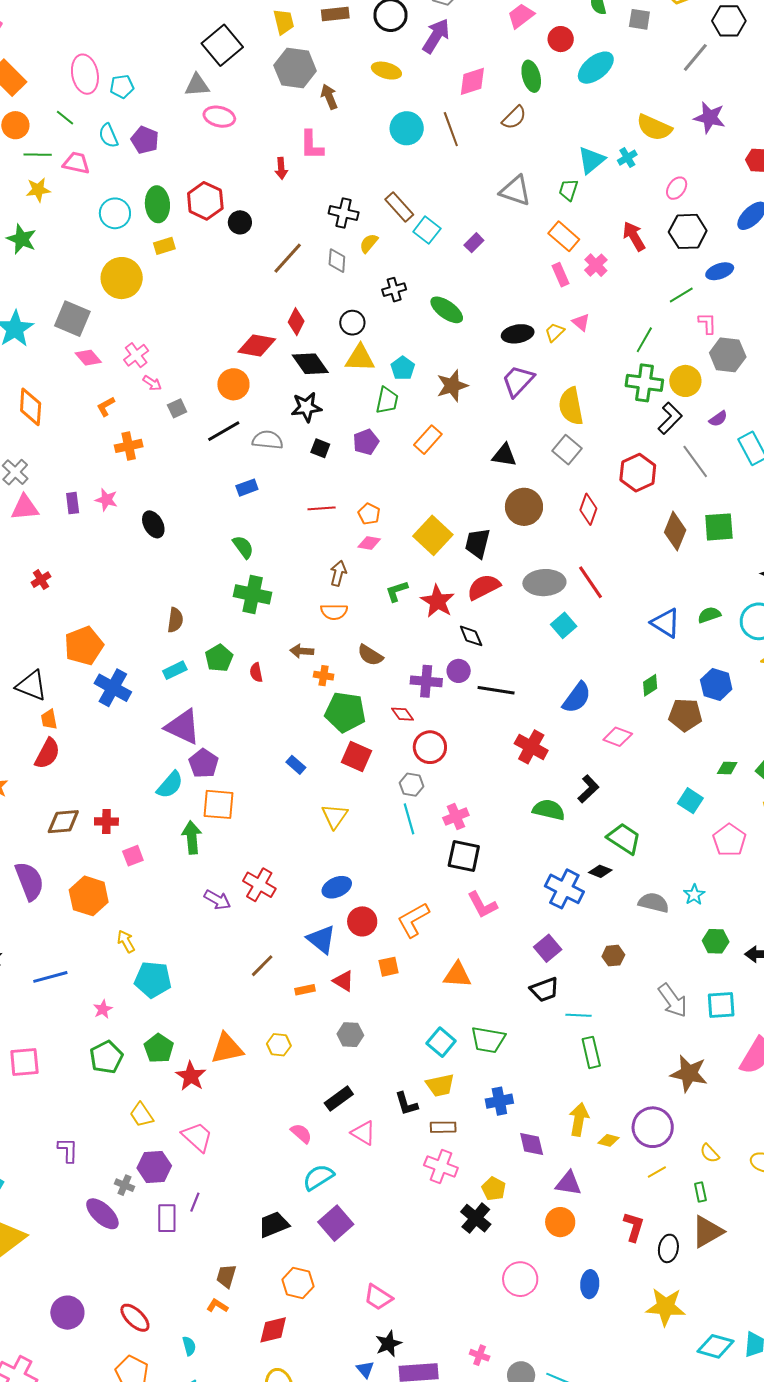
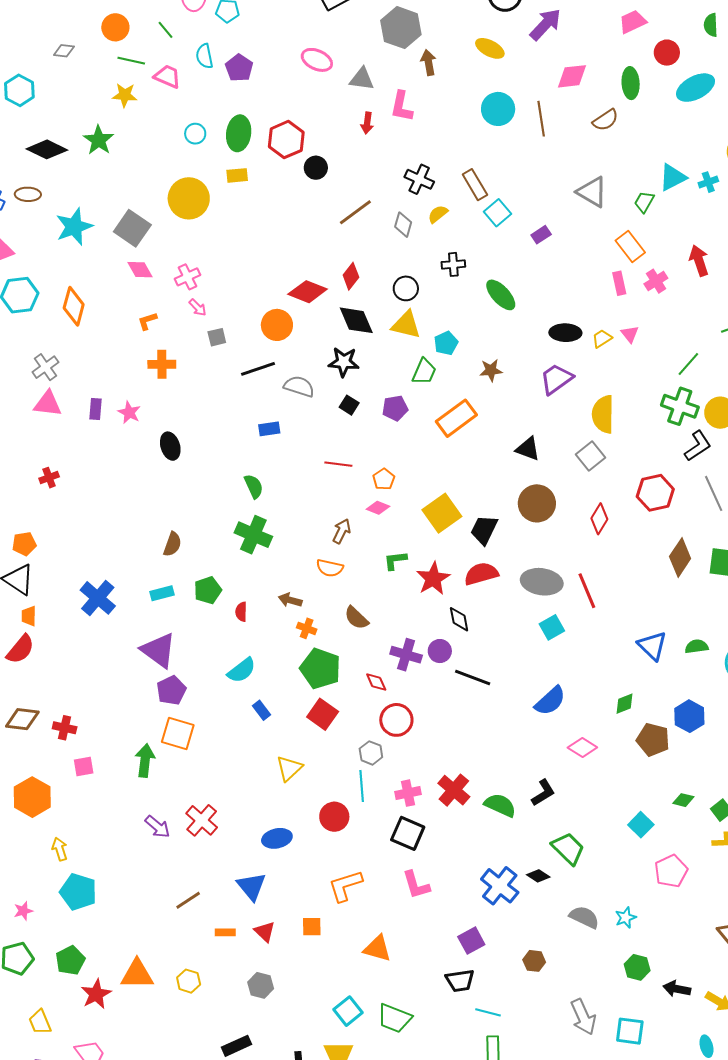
gray triangle: (197, 85) -> (362, 79), moved
cyan circle: (115, 213) -> (195, 134), size x0.7
brown star: (452, 386) -> (491, 370), size x0.7
orange rectangle: (428, 440) -> (456, 418), size x1.4
orange pentagon: (84, 646) -> (24, 544), moved, size x0.6
red cross: (531, 747) -> (454, 790), moved
cyan semicircle: (170, 785) -> (242, 670), moved
red circle: (362, 921) -> (334, 817), moved

